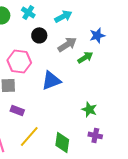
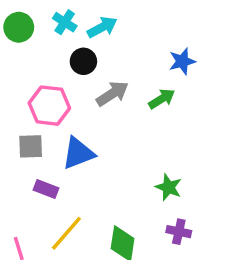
cyan arrow: (63, 16) -> (102, 27), moved
gray arrow: (67, 44) -> (112, 94), moved
blue triangle: (51, 80) -> (78, 153), moved

